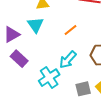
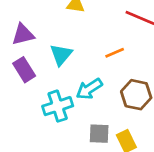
cyan triangle: (36, 25) -> (61, 55), moved
orange line: (71, 30) -> (115, 53), moved

